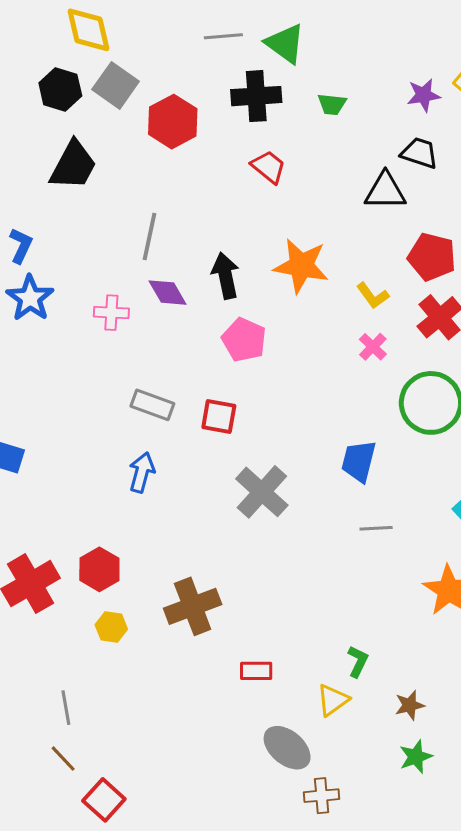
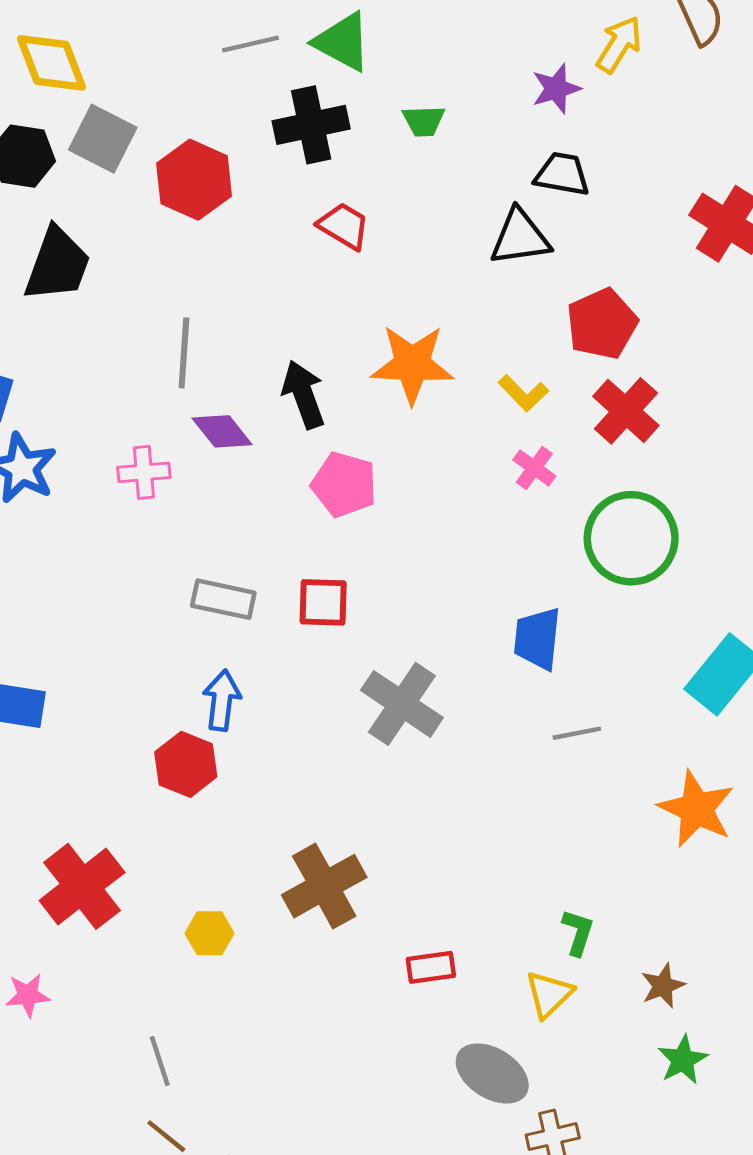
red pentagon: (432, 257) -> (602, 324), turned -30
red hexagon: (99, 569) -> (186, 764), moved

